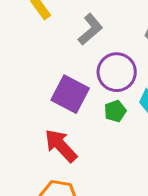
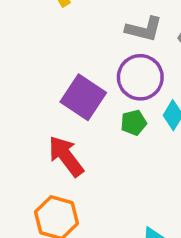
gray L-shape: (90, 29) -> (144, 29), moved, turned 48

